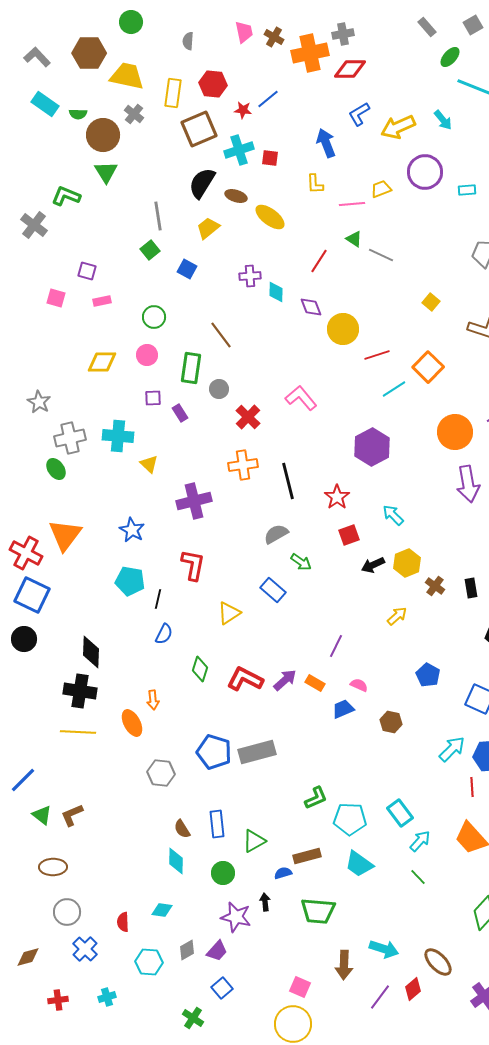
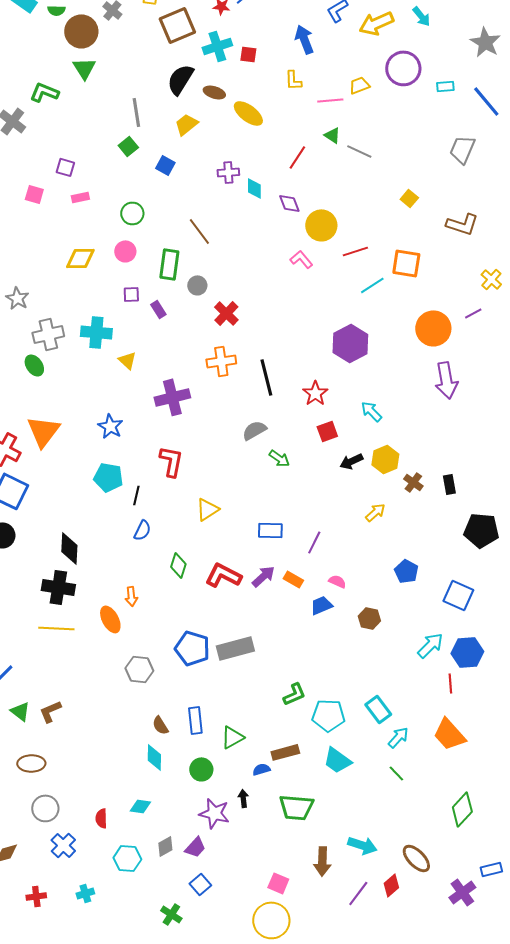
orange square: (428, 367) -> (406, 263), turned -36
pink L-shape: (301, 398) -> (301, 259), moved, size x0.7
blue rectangle: (273, 590) -> (270, 530), moved, turned -40

